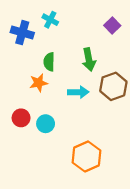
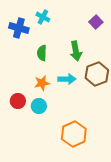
orange star: (39, 83) -> (42, 83), moved

